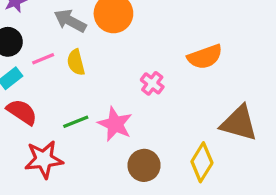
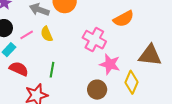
pink cross: (152, 83) -> (94, 40), size x1.6
green line: (76, 122) -> (52, 70), turned -49
pink star: (115, 124) -> (110, 64), moved

